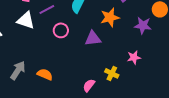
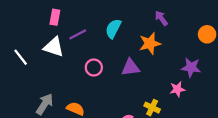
purple star: (143, 25) -> (191, 67), moved
pink circle: (61, 30) -> (94, 67), moved

